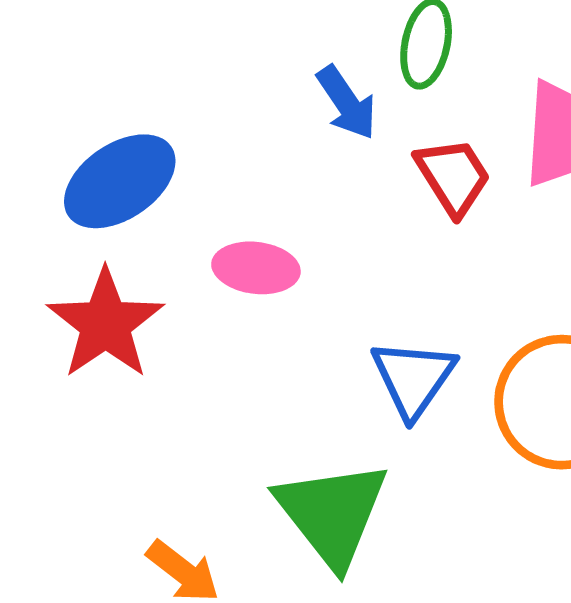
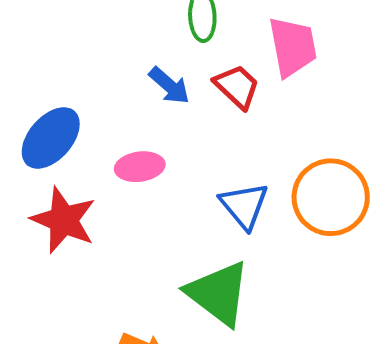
blue arrow: (347, 103) -> (169, 86), moved

